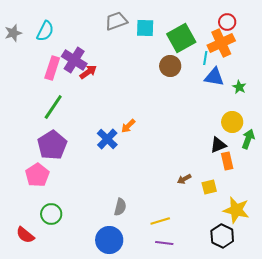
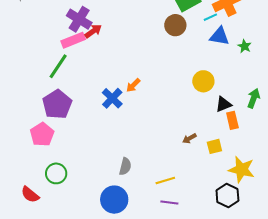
cyan line: (205, 58) -> (210, 17), turned 56
pink rectangle: (52, 68) -> (73, 40), moved, turned 50
yellow circle: (232, 122) -> (203, 81), moved

